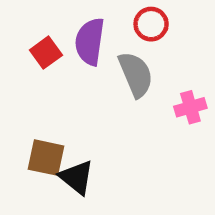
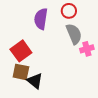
red square: (46, 53) -> (21, 51), moved, size x1.5
gray semicircle: (136, 74) -> (74, 34), moved

